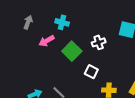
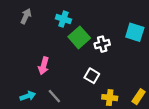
pink arrow: (47, 41) -> (44, 66), moved, turned -49
green square: (72, 51) -> (79, 37), moved

